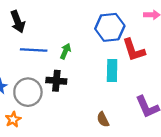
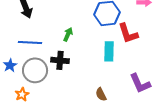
blue line: (34, 50) -> (30, 42), moved

